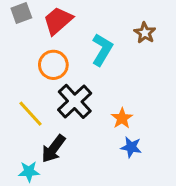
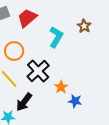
orange circle: (53, 65) -> (14, 51), moved
orange star: (122, 118) -> (61, 87), moved

